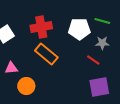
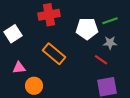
green line: (102, 21) -> (110, 21), turned -35
red cross: (41, 27) -> (49, 15), moved

